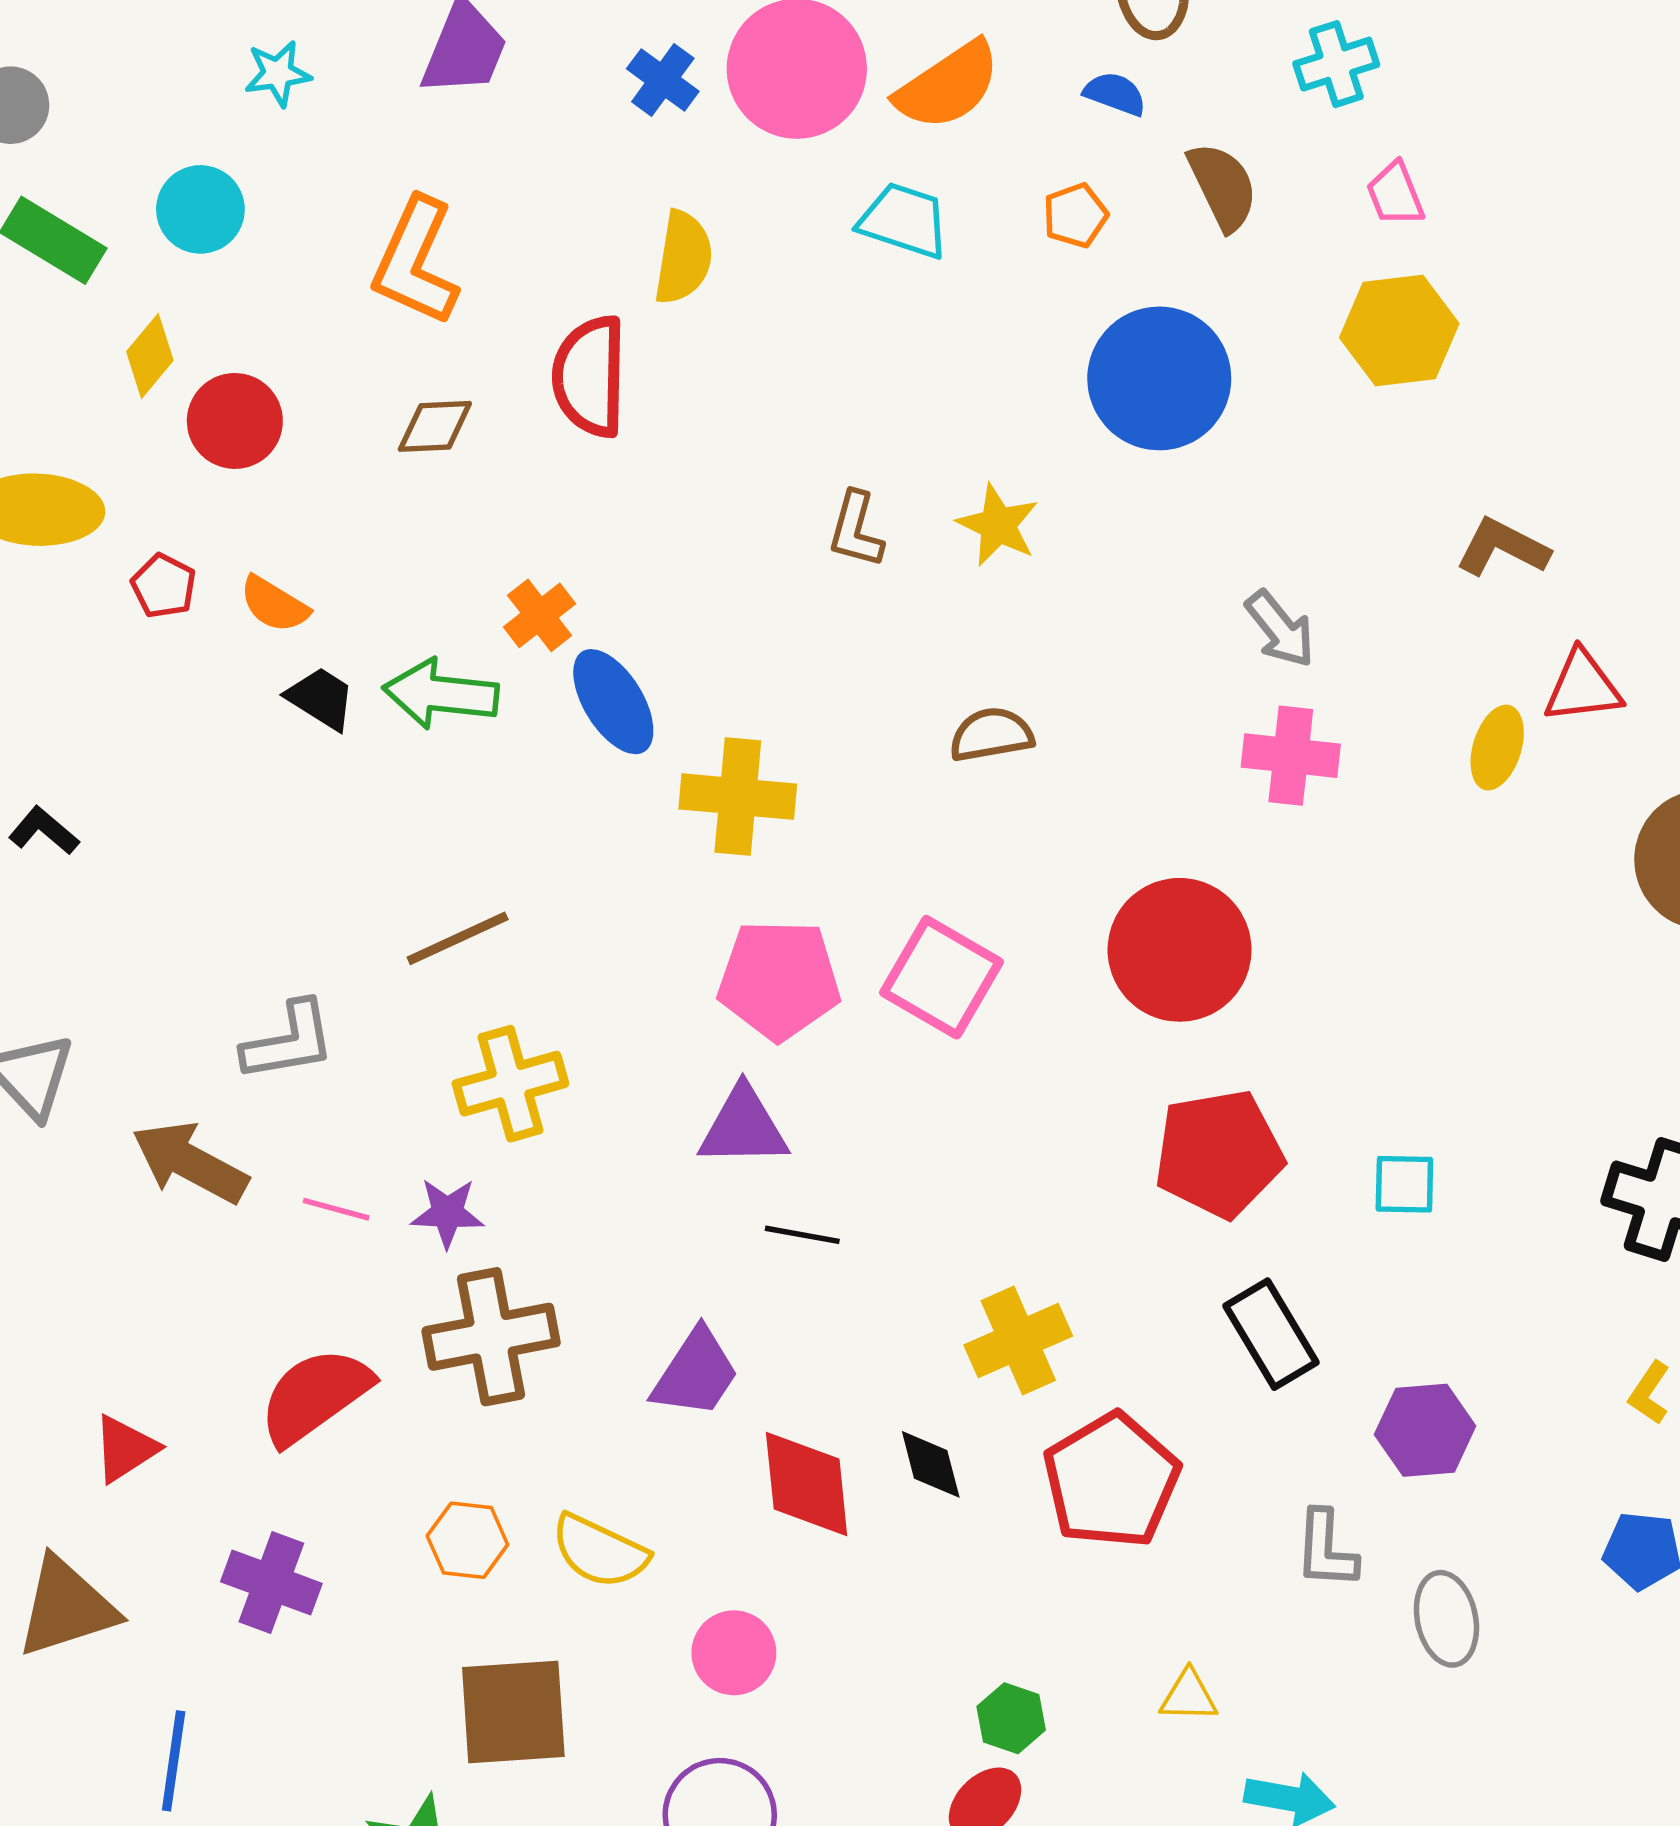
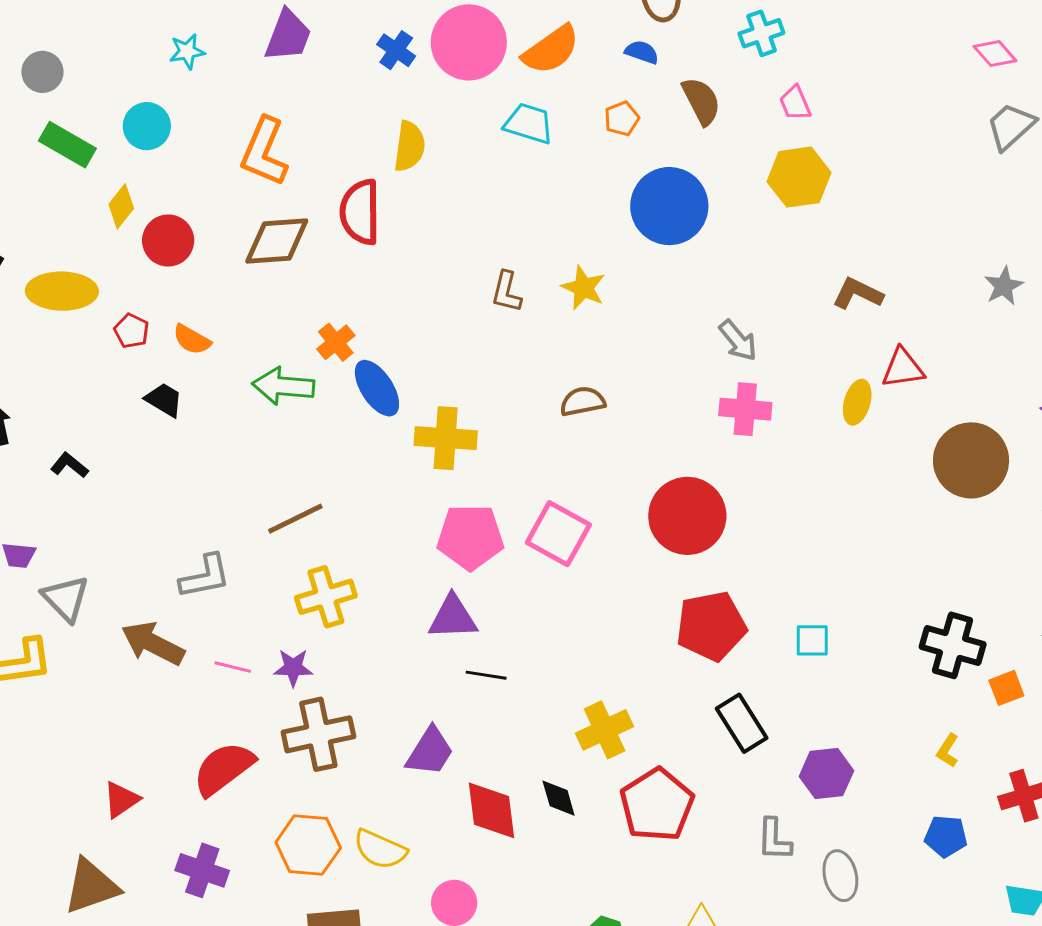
brown diamond: (435, 426) -> (277, 241), size x1.6
black trapezoid: (321, 698) -> (164, 400), moved
orange hexagon: (467, 1540) -> (308, 845), size x1.5

